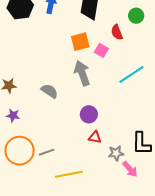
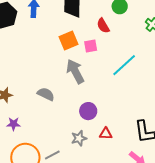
pink square: (101, 50) -> (91, 46), turned -32
red triangle: (95, 137) -> (106, 134), moved
gray star: (116, 153) -> (79, 138), moved

